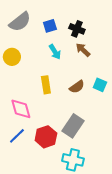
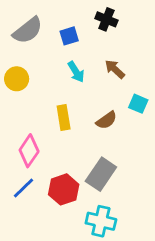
black cross: (77, 29) -> (106, 19), moved
cyan square: (100, 85) -> (138, 104), moved
pink diamond: (21, 109) -> (29, 151), turned 50

